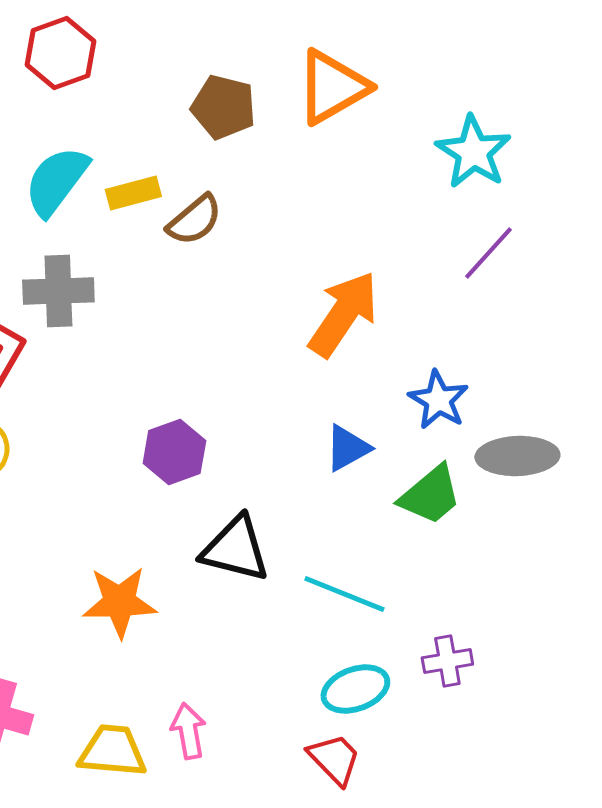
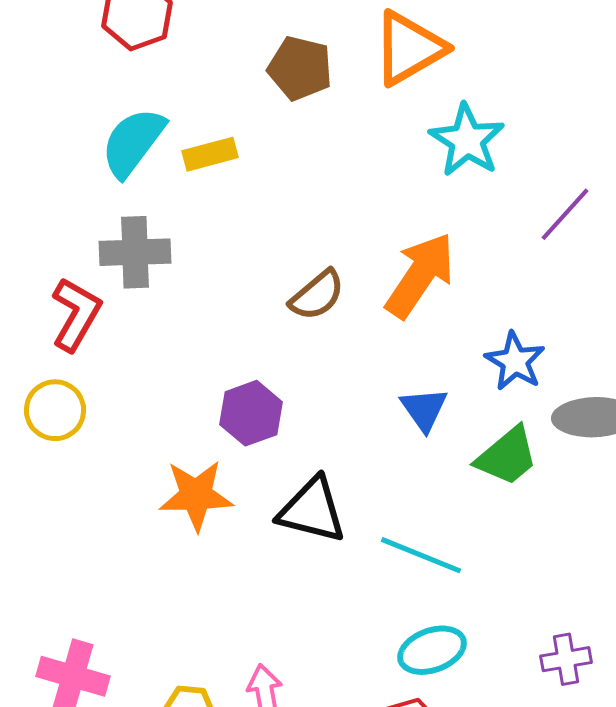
cyan star: (473, 152) -> (467, 140), moved
brown semicircle: (194, 220) -> (317, 295), moved
blue triangle: (347, 448) -> (424, 409), turned -36
orange star: (119, 602) -> (196, 495), moved
purple cross: (447, 661) -> (566, 659), moved

